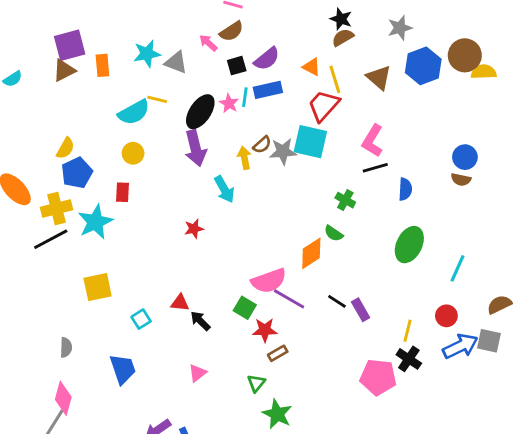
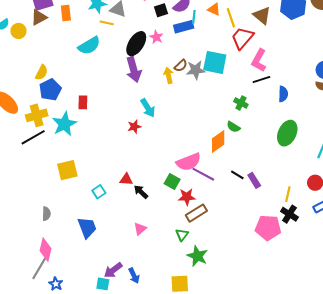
cyan line: (245, 97) -> (194, 17), moved
yellow line: (157, 99) -> (107, 23), moved
red trapezoid: (324, 106) -> (242, 38), moved
yellow circle: (133, 153) -> (18, 31), moved
cyan arrow: (224, 189) -> (148, 108), moved
brown rectangle: (278, 353) -> (196, 213), size x1.5

